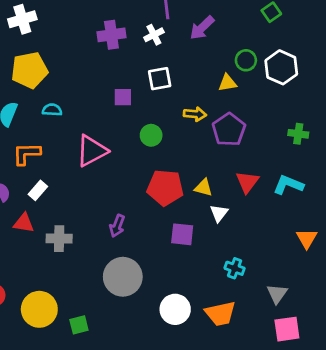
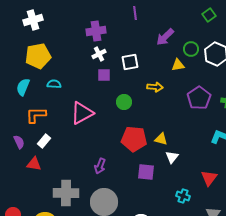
purple arrow: (202, 28) -> (165, 37), moved
white cross: (154, 35) -> (99, 54), moved
purple pentagon: (229, 130) -> (199, 98), moved
red triangle: (247, 182) -> (209, 178), moved
gray cross: (59, 239) -> (66, 193), moved, size x1.4

